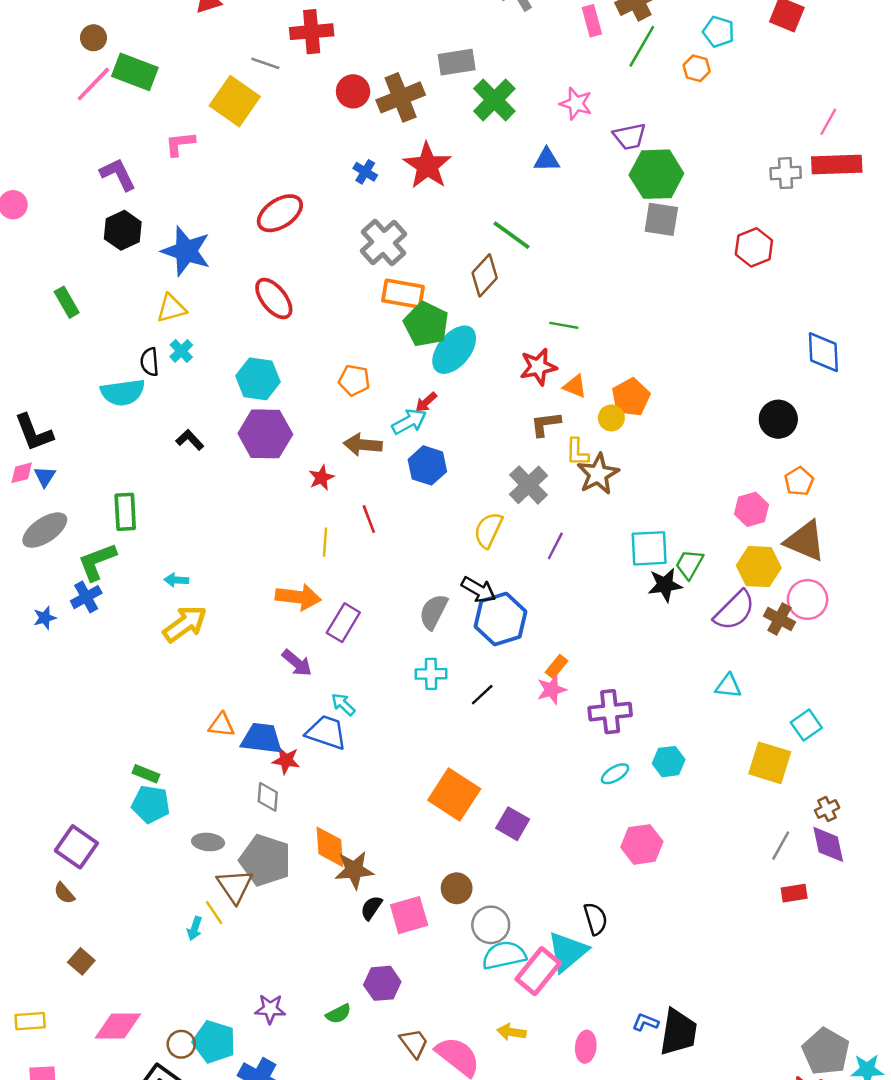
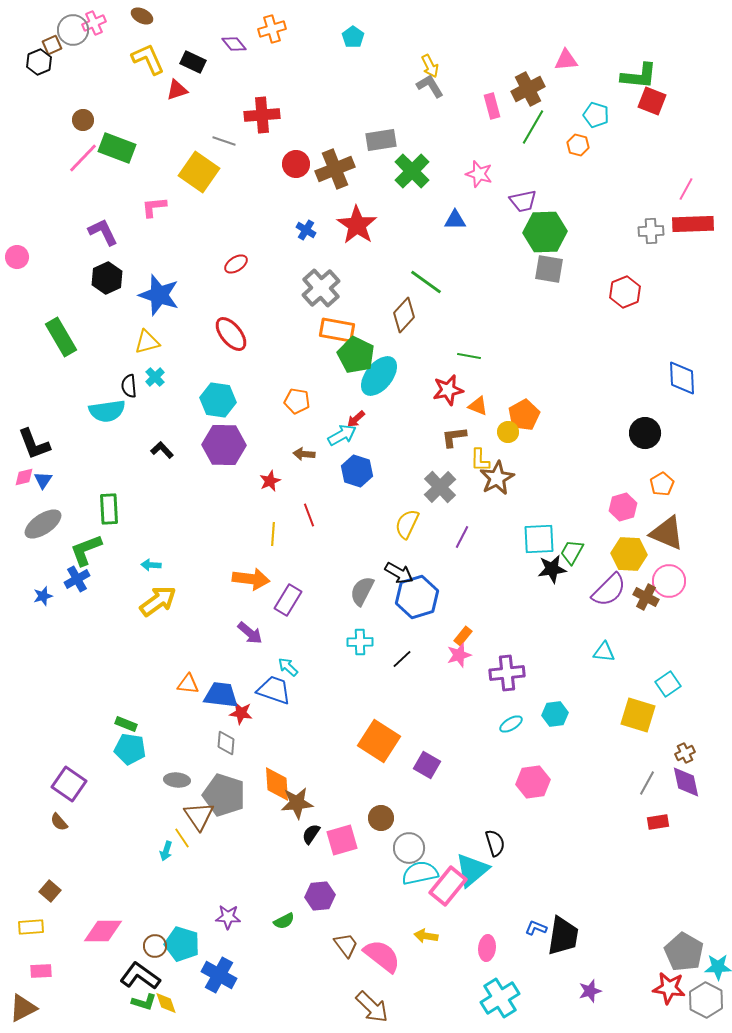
red ellipse: (280, 213) -> (236, 264), size x0.6
green rectangle: (67, 302) -> (61, 337), size x1.5
brown arrow: (363, 445) -> (304, 454), size x0.7
brown square: (81, 961) -> (50, 891), moved

